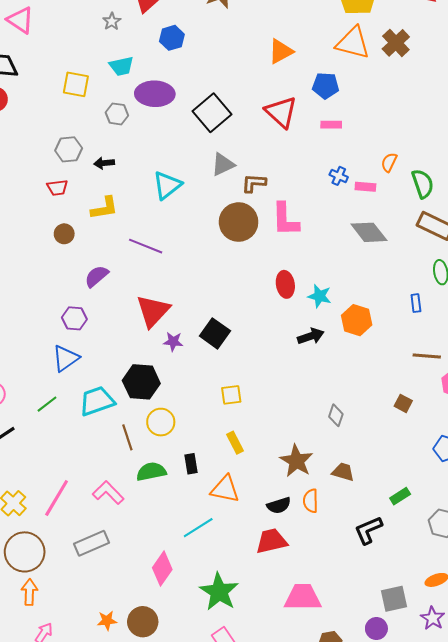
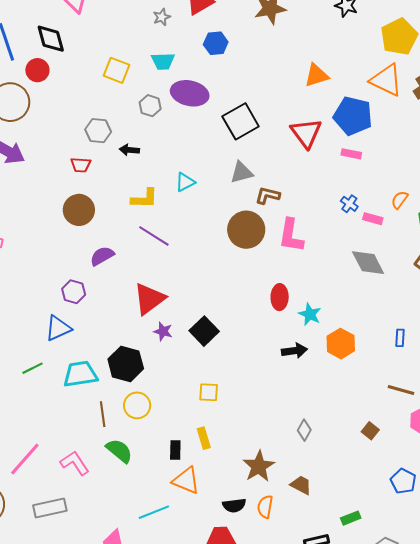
blue pentagon: (326, 86) -> (353, 116), size x1.5
cyan triangle: (167, 185) -> (185, 182), size x0.7
yellow L-shape: (104, 208) -> (144, 199), moved
brown circle: (64, 234) -> (79, 210), size x1.6
black rectangle: (191, 464) -> (175, 450), moved
green semicircle: (151, 472) -> (119, 451), turned 40

